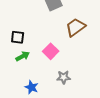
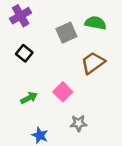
black square: (18, 37) -> (24, 53), moved, turned 32

